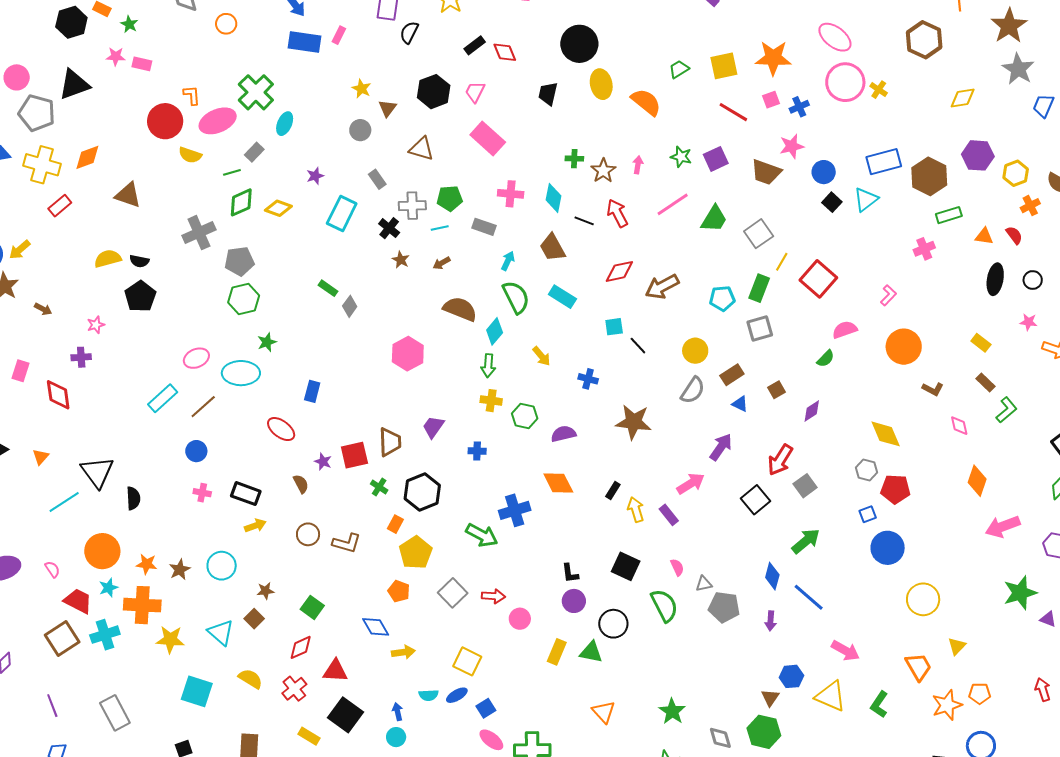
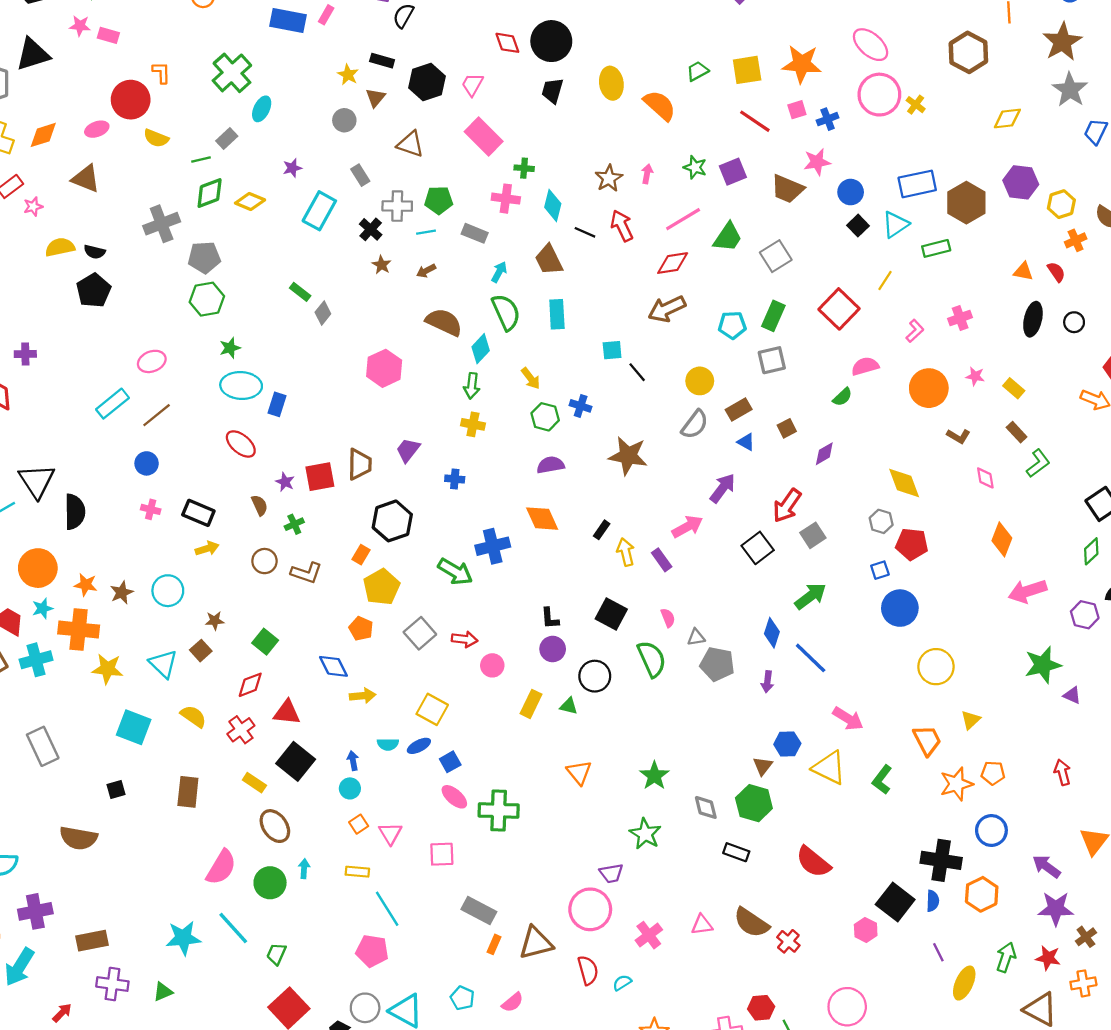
black circle: (579, 44) -> (551, 41), moved
black rectangle: (475, 45) -> (382, 61), moved, turned 50
pink ellipse: (218, 121) -> (97, 129), moved, size x0.6
green cross: (574, 159) -> (524, 168), moved
green rectangle: (949, 215) -> (936, 248), moved
pink cross: (924, 249) -> (960, 318), moved
yellow line: (782, 262) -> (885, 281), moved
red diamond: (619, 271) -> (673, 263), moved
cyan rectangle: (562, 297) -> (557, 314), turned 52
pink star: (1028, 322) -> (975, 376), moved
pink star: (96, 325) -> (33, 207), moved
cyan ellipse: (241, 373) -> (241, 385), moved
green hexagon: (525, 416) -> (545, 417), moved
green cross: (379, 487) -> (294, 524), moved, turned 30
black semicircle: (133, 498) -> (75, 512), size x1.4
green triangle: (591, 652) -> (569, 706), size x0.7

